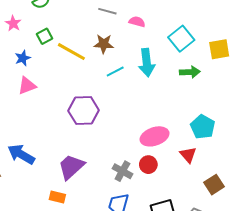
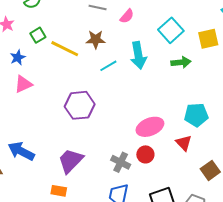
pink semicircle: (137, 22) -> (127, 16), turned 119
cyan pentagon: (203, 127) -> (196, 115), turned -30

